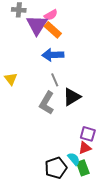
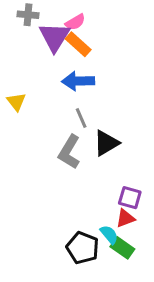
yellow triangle: (11, 79) -> (16, 102), moved
black pentagon: (56, 168) -> (83, 248), turned -30
green rectangle: (83, 168) -> (122, 248), turned -35

